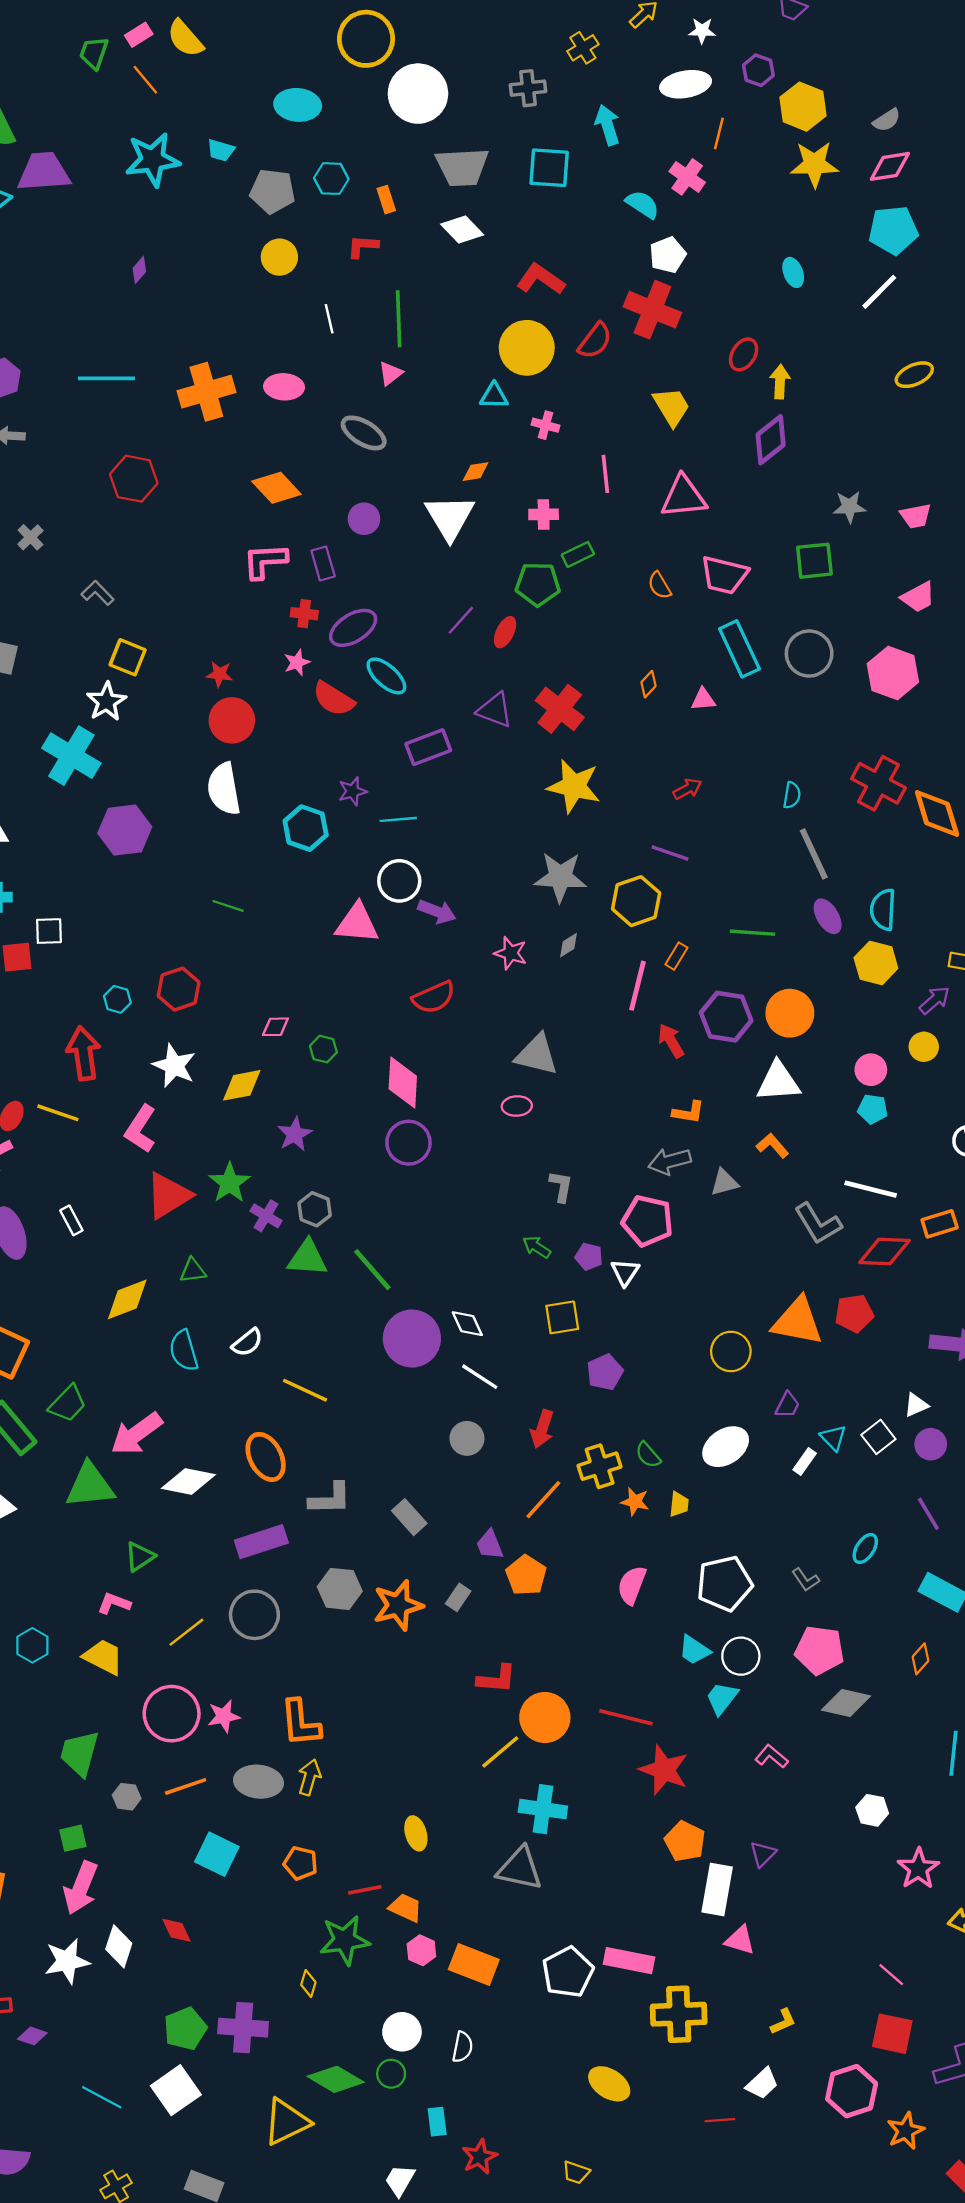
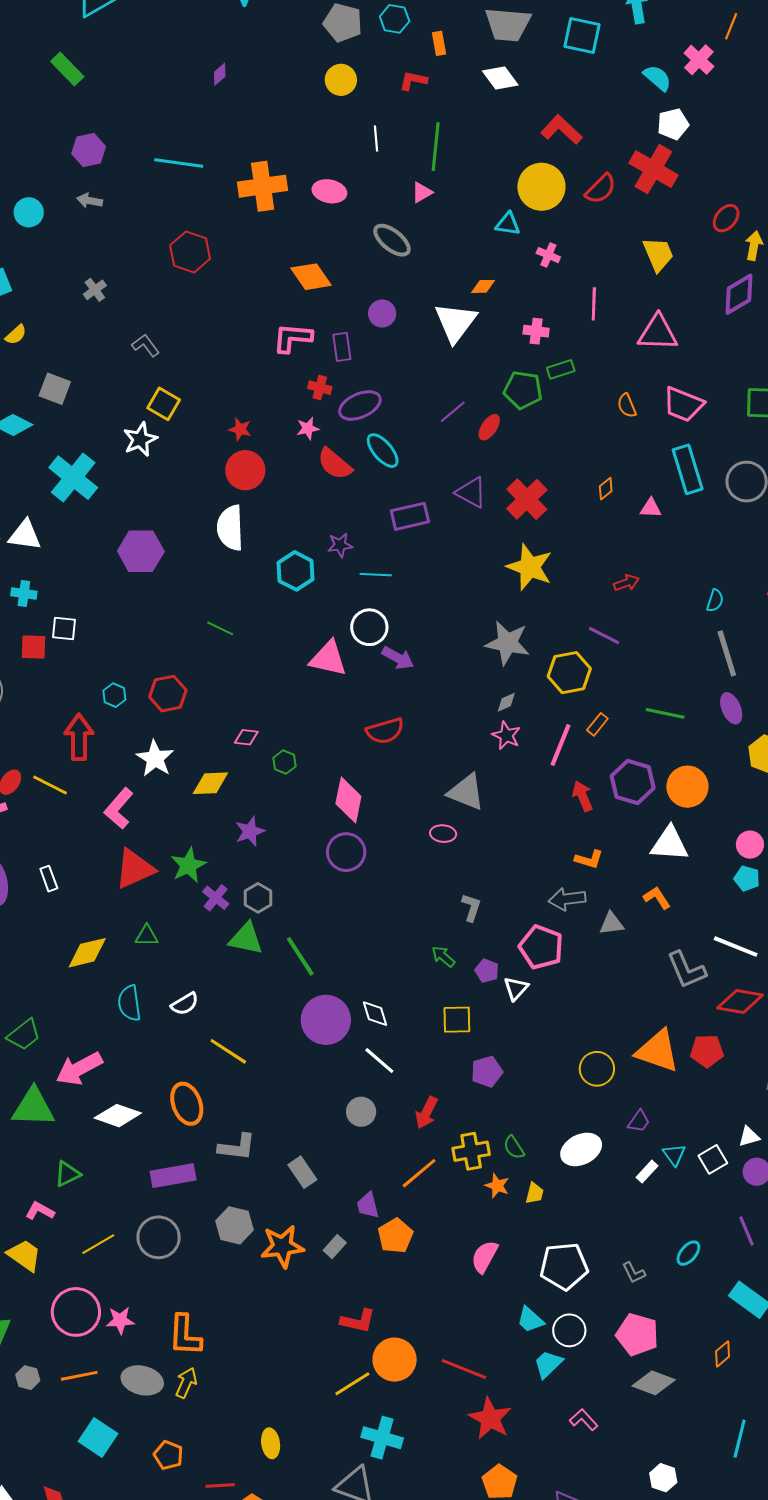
cyan cross: (71, 756) -> (73, 478), moved
pink star: (511, 953) -> (506, 735), moved

